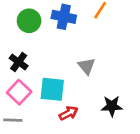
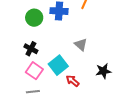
cyan square: (52, 89) -> (58, 65), turned -36
red arrow: (69, 113) -> (73, 81), turned -104

